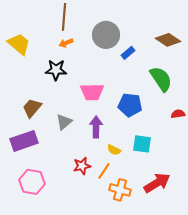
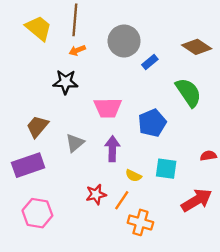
yellow trapezoid: (19, 44) -> (39, 28), moved
blue pentagon: (130, 105) -> (152, 123), turned -30
red semicircle: (178, 114) -> (208, 156), moved
red arrow: (157, 183) -> (197, 200), moved

